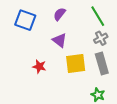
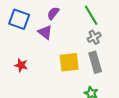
purple triangle: (59, 40) -> (45, 32), moved
red star: (39, 67) -> (21, 65), moved

